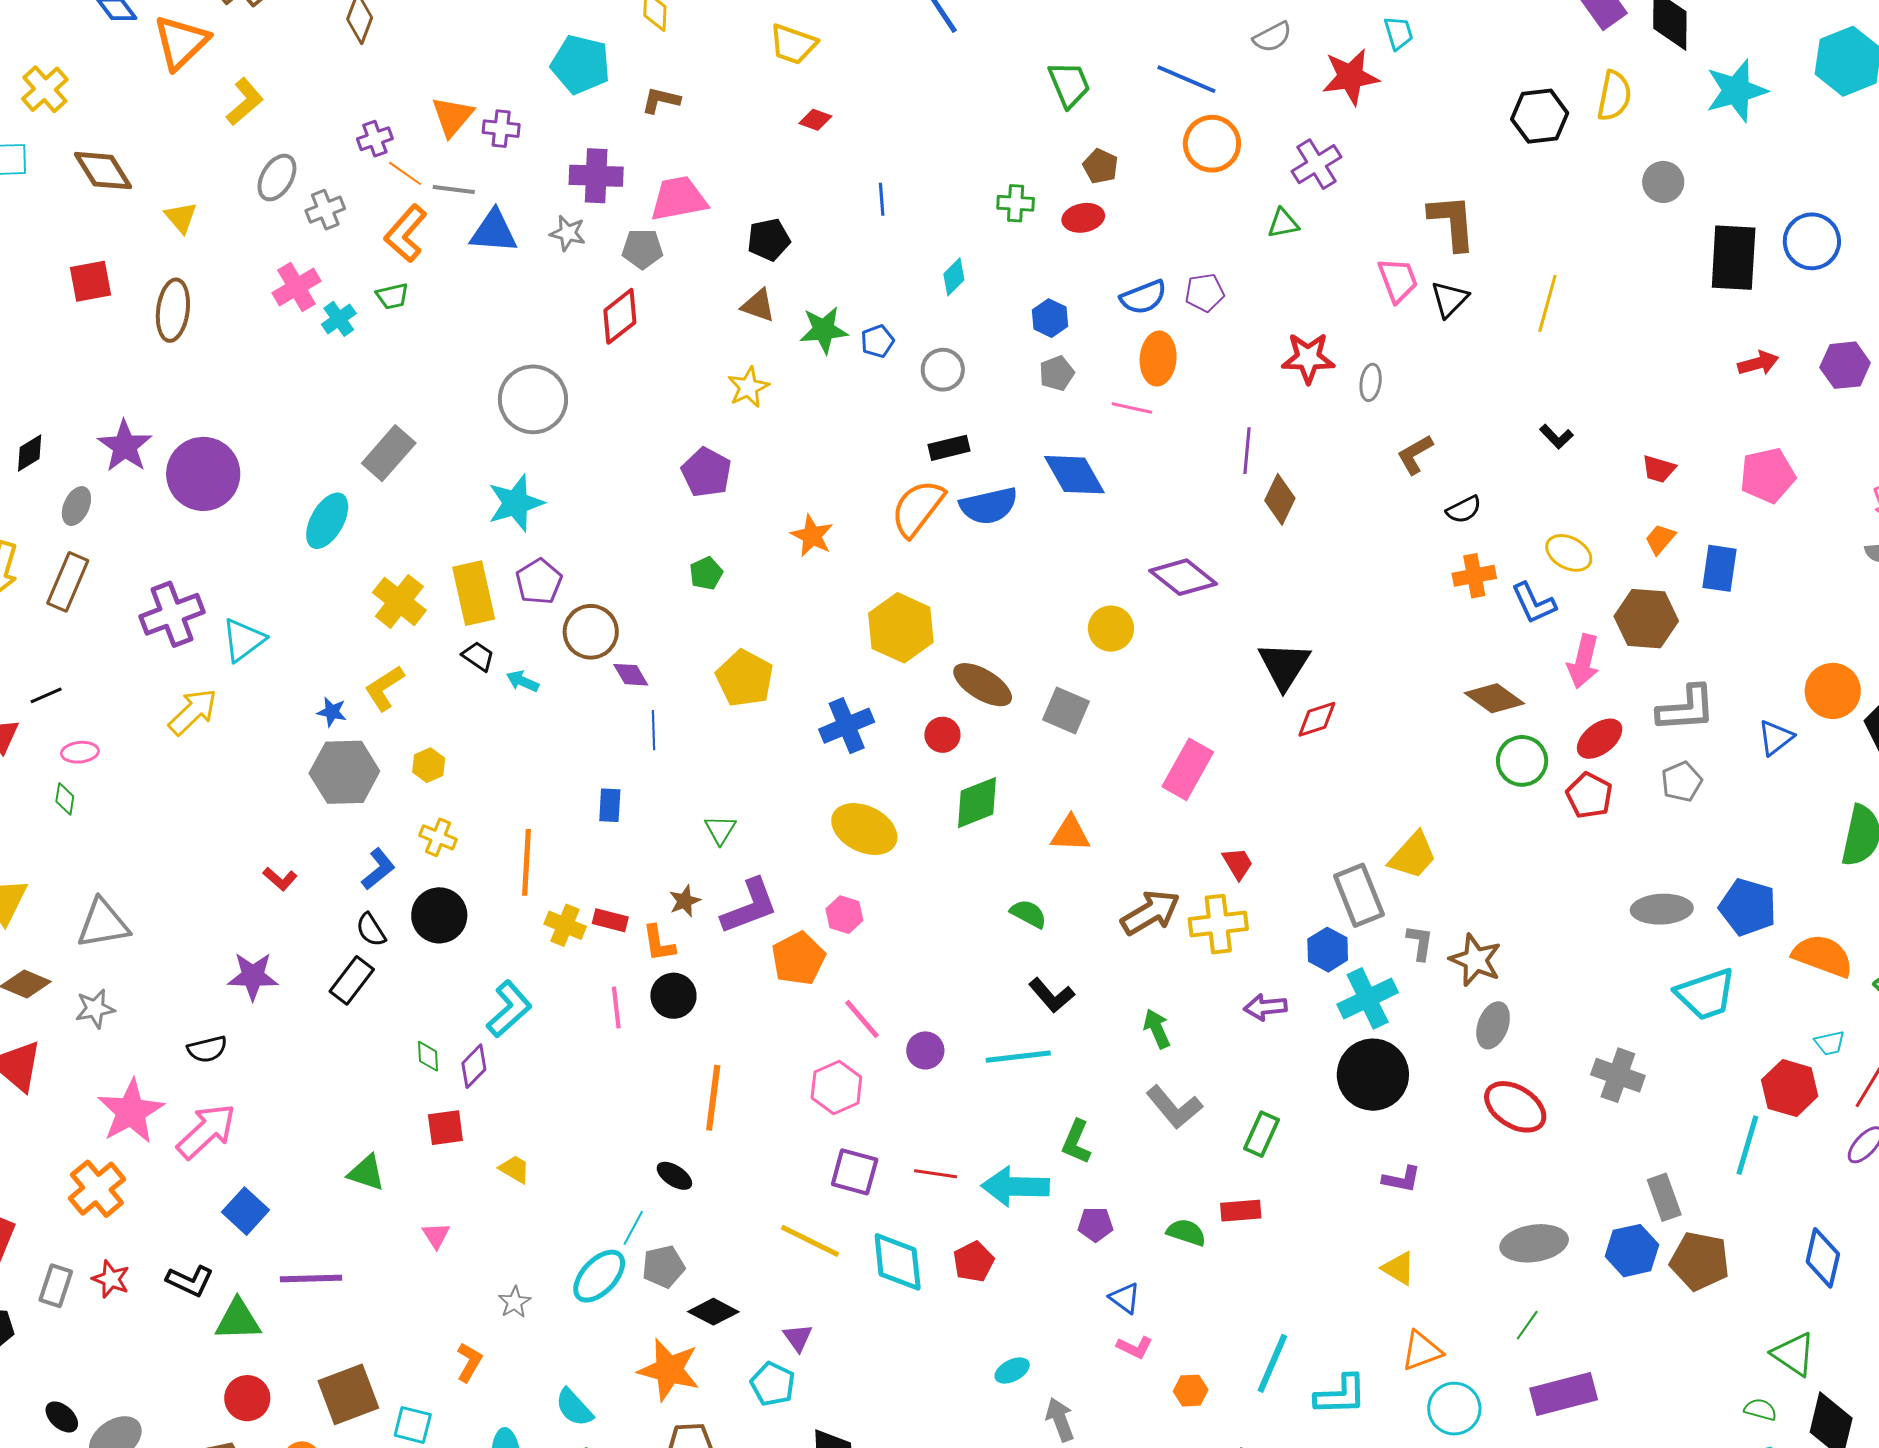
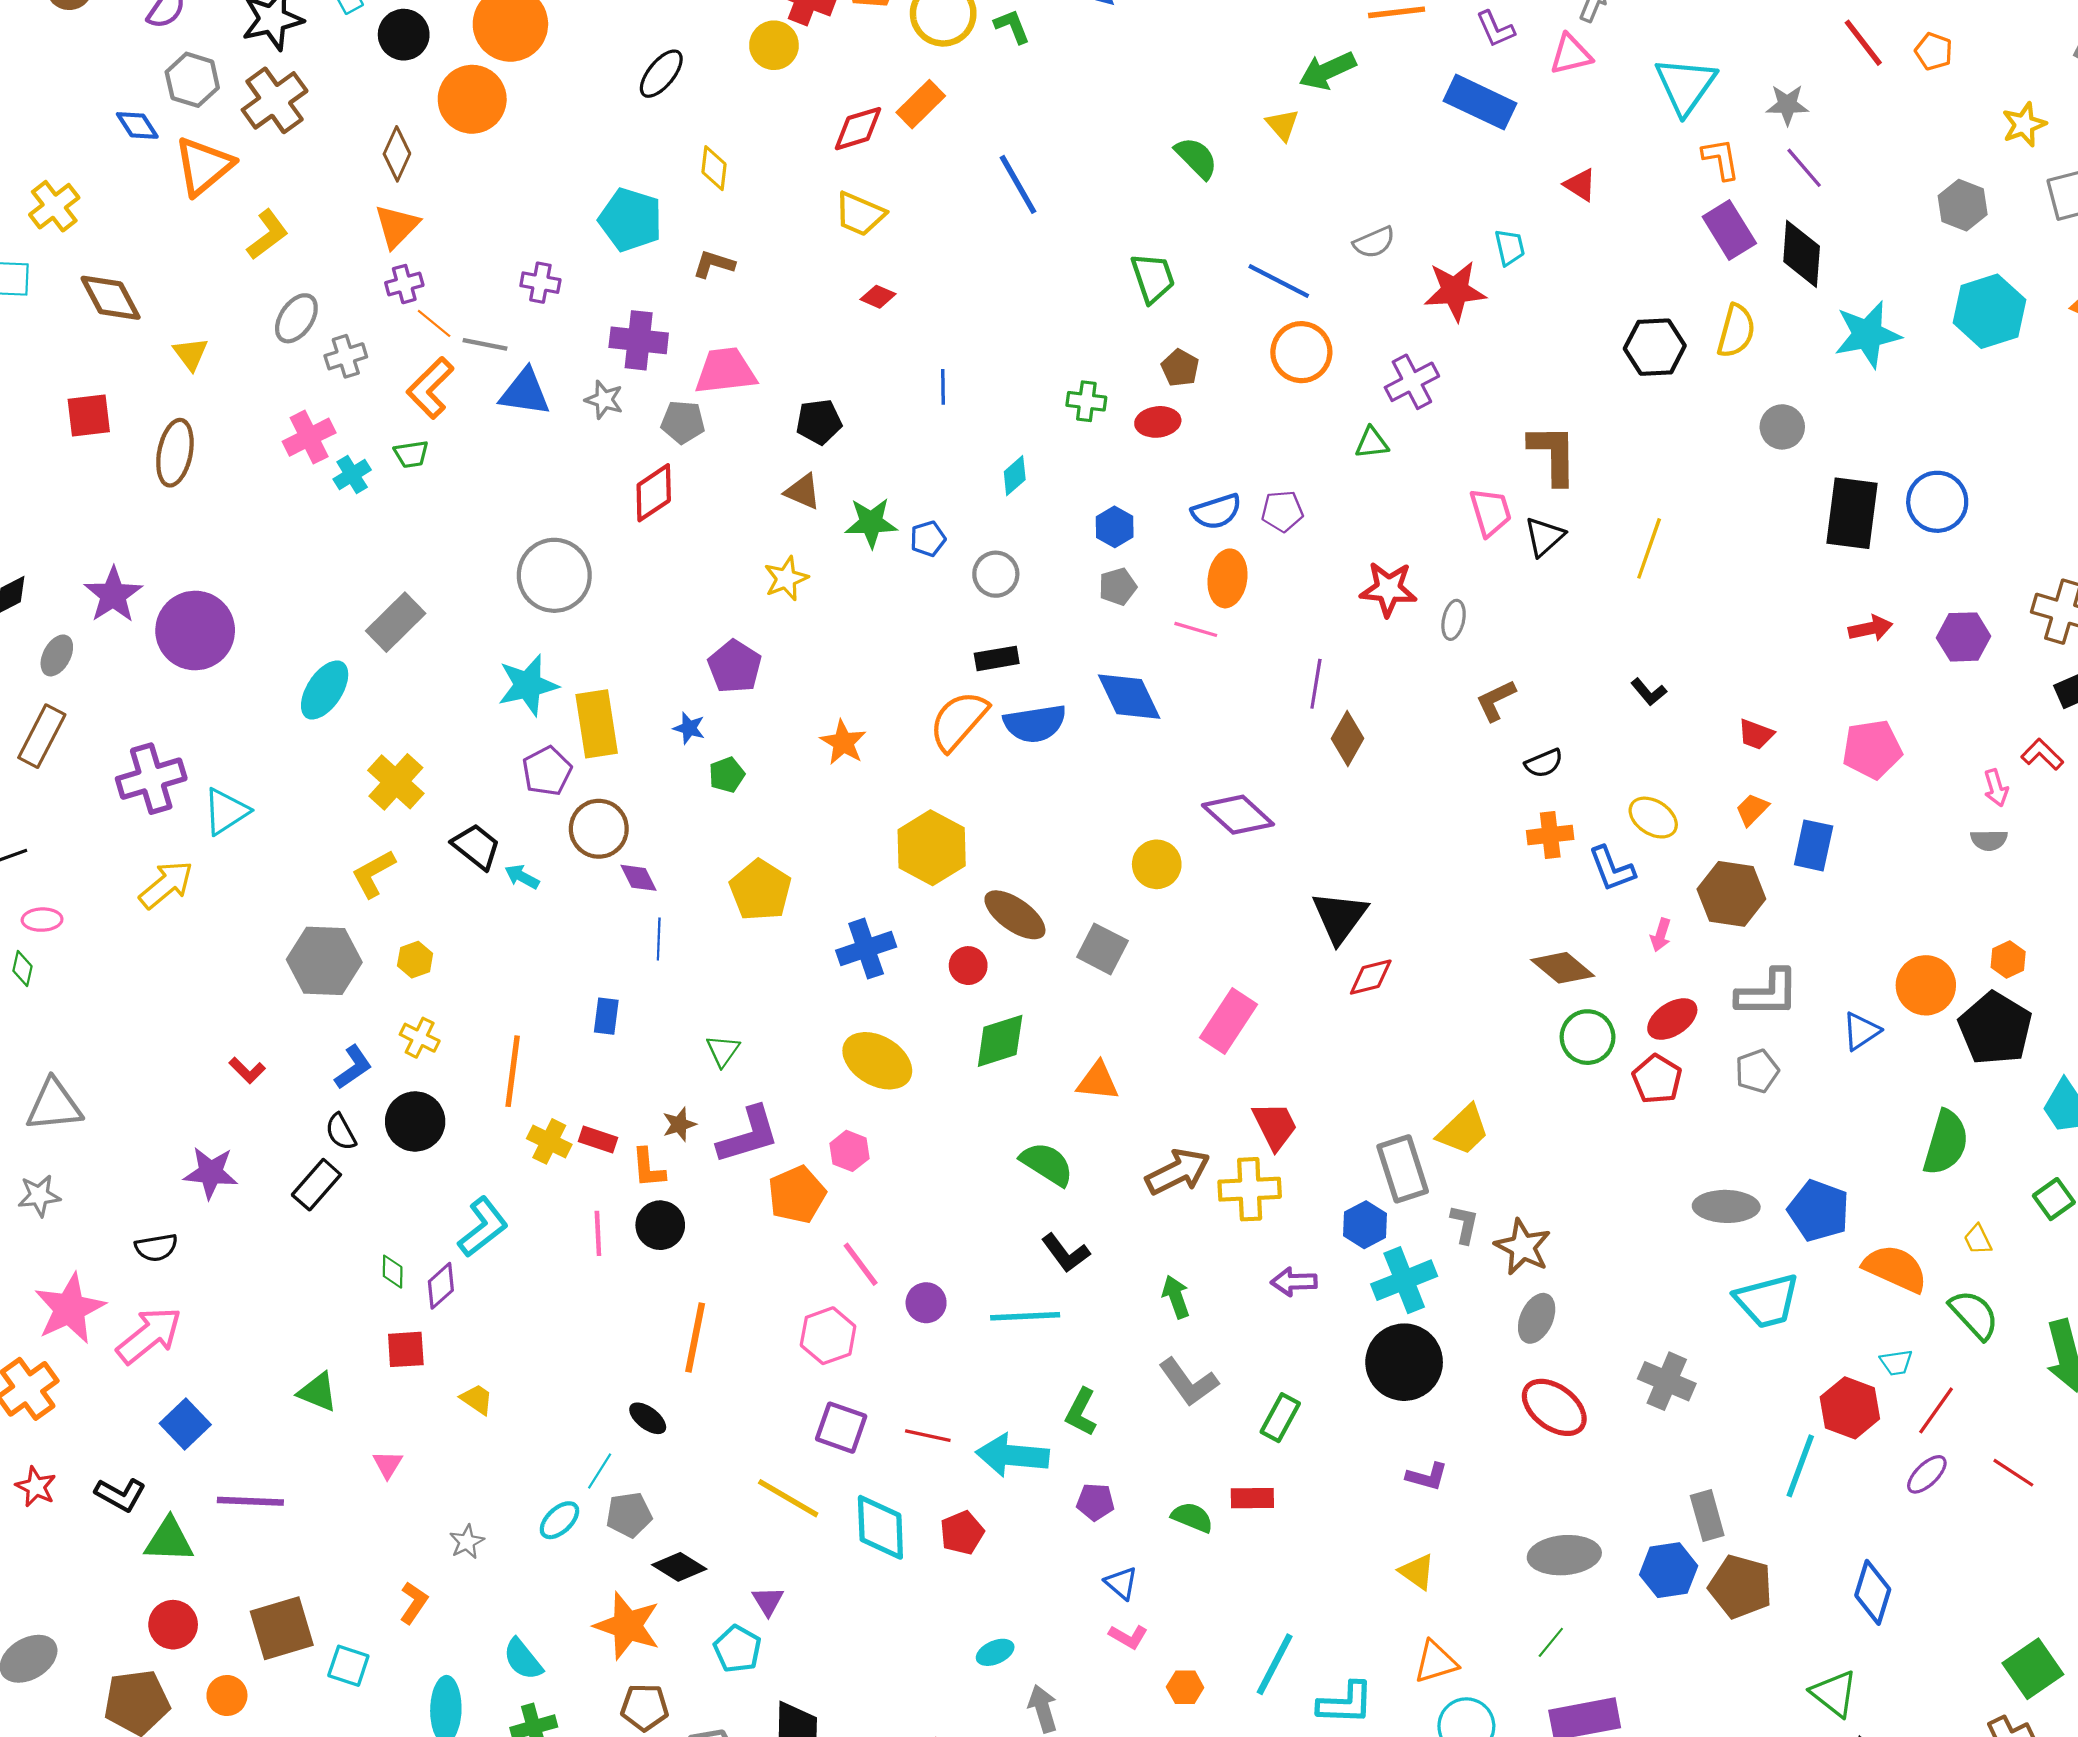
orange triangle: (452, 116) -> (397, 226), moved
yellow rectangle: (474, 593) -> (597, 724), moved
black trapezoid: (478, 656) -> (476, 847), size x1.4
pink arrow: (1583, 661) -> (1661, 935), size x0.6
blue star: (332, 712) -> (689, 728), moved
red trapezoid: (1238, 863) -> (1275, 1126), size x1.4
green semicircle: (1028, 914) -> (1047, 1164), size x1.4
cyan ellipse: (599, 1276) -> (559, 1520), size x0.7

